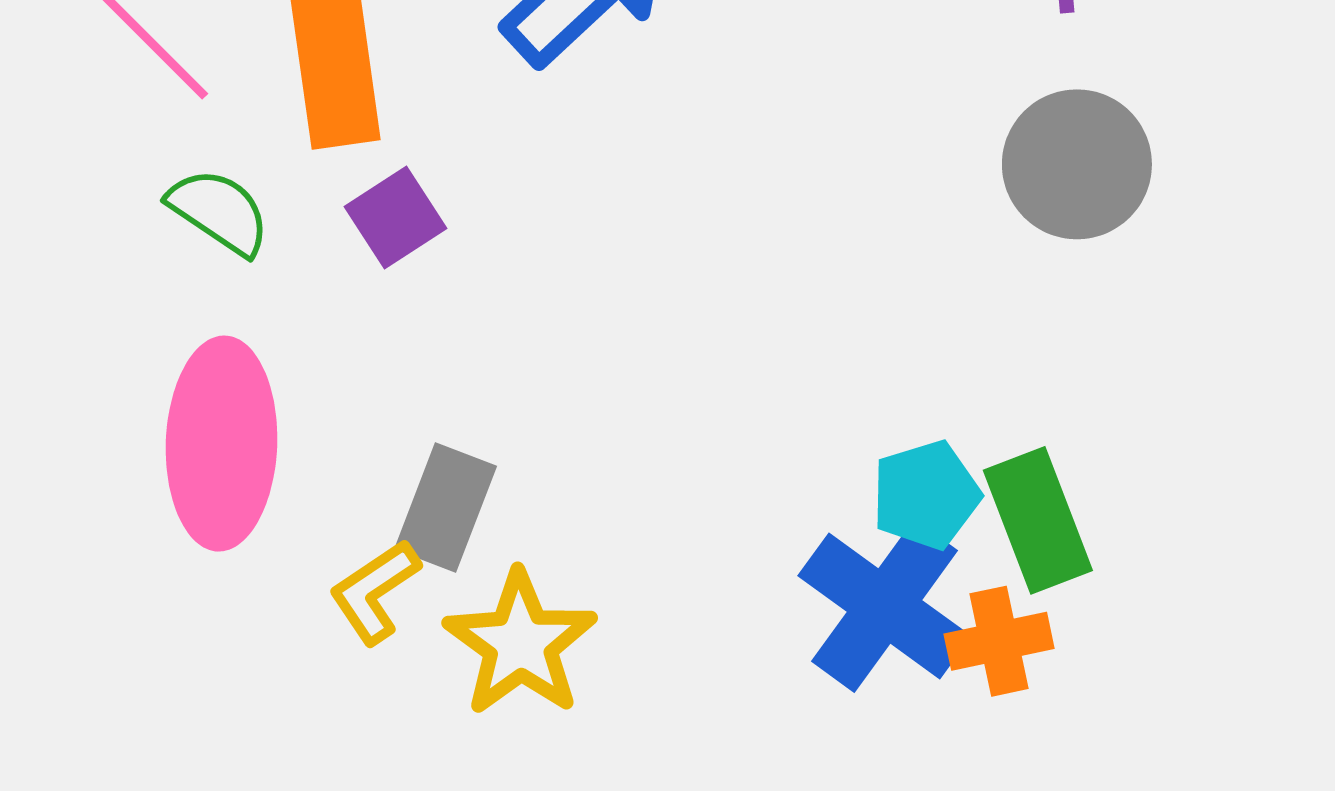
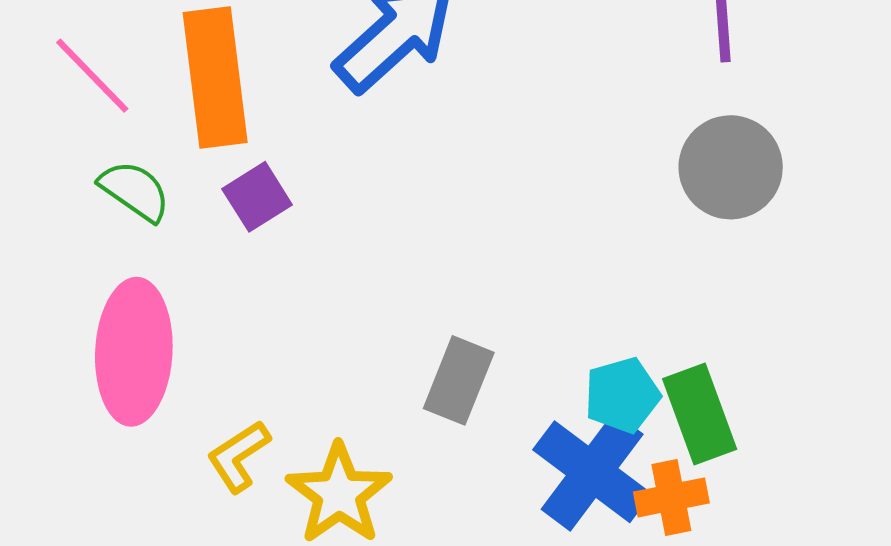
gray rectangle: (446, 507) -> (459, 380), moved

